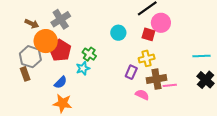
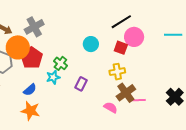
cyan line: (201, 56) -> (173, 35), moved
purple rectangle: (131, 72) -> (81, 84), moved
brown cross: (156, 79) -> (126, 93), turned -30

